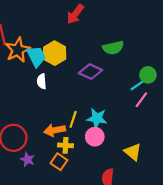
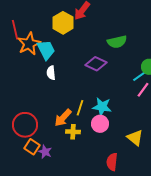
yellow hexagon: (55, 53) -> (63, 23), moved
orange arrow: (55, 130) -> (63, 118), turned -36
purple star: (27, 160) -> (45, 152), moved
orange square: (59, 162) -> (32, 147), moved

